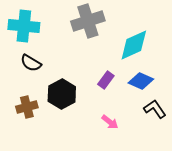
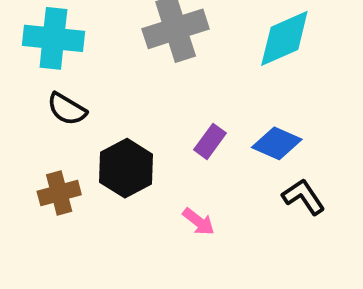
cyan diamond: (134, 45) -> (284, 38), moved
pink arrow: (110, 122) -> (199, 222), moved

